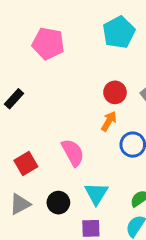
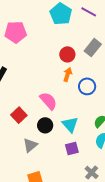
black circle: (58, 203) -> (45, 125), moved
gray triangle: (20, 204) -> (30, 145), moved

